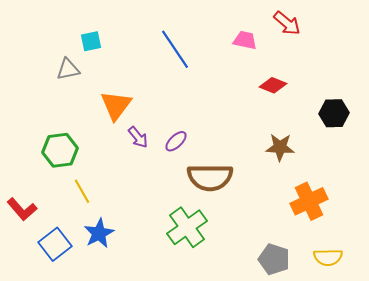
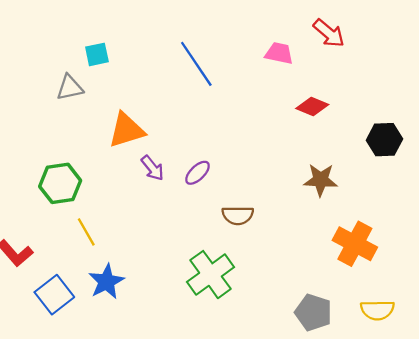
orange triangle: (116, 105) -> (127, 130), turned 36
brown semicircle: (210, 177) -> (238, 215), size x0.6
orange cross: (309, 201) -> (355, 244), turned -36

